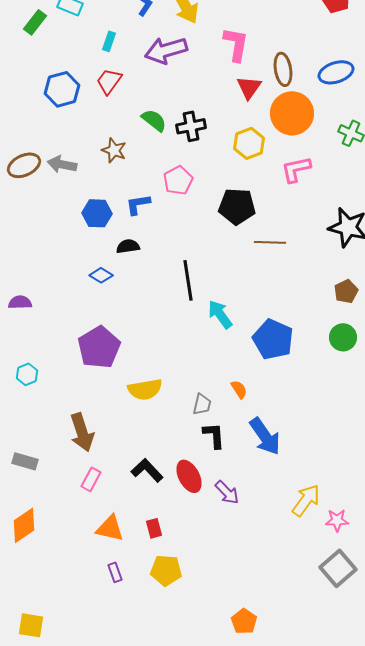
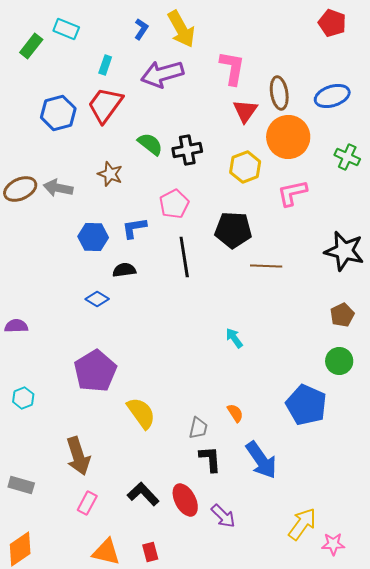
red trapezoid: (109, 81) -> (105, 105), size x1.4
black line: (188, 280) -> (184, 257), moved
cyan arrow: (220, 314) -> (234, 338), moved, size x0.7
blue pentagon: (273, 339) -> (306, 405), moved
yellow semicircle: (145, 389) -> (141, 413), turned -116

